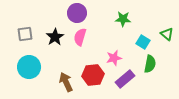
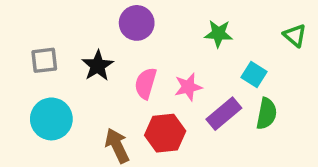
green triangle: (167, 34) -> (295, 35), moved
pink semicircle: (80, 37) -> (146, 83), moved
pink star: (114, 58) -> (188, 87), moved
purple rectangle: (125, 79) -> (224, 114), moved

